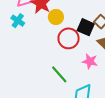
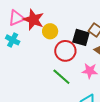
green line: (59, 74) -> (61, 77), moved

